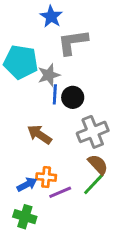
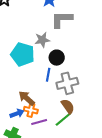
cyan pentagon: (21, 62) -> (23, 54), moved
blue line: (55, 94) -> (48, 75), moved
brown arrow: (39, 135) -> (27, 98), moved

